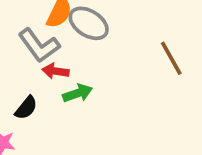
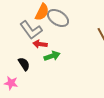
black semicircle: (26, 108) -> (24, 64), turned -72

